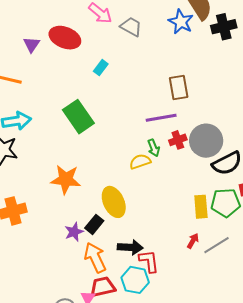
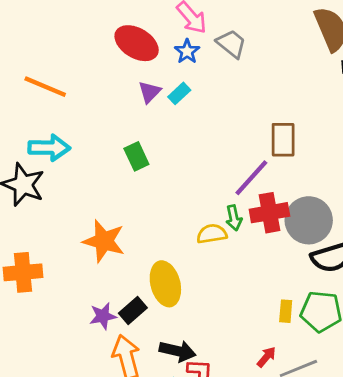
blue star: (181, 22) -> (187, 51), moved, size x0.7
purple triangle: (31, 45) -> (150, 92), moved
green rectangle: (78, 117) -> (136, 156), size x0.6
purple line: (161, 118) -> (251, 178), turned -48
red cross: (178, 140) -> (269, 213), size x1.5
yellow rectangle: (201, 207) -> (286, 311), size x0.7

